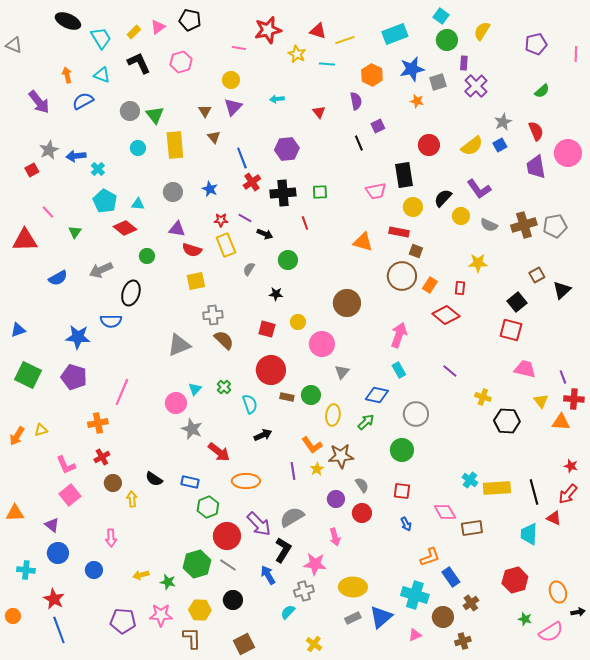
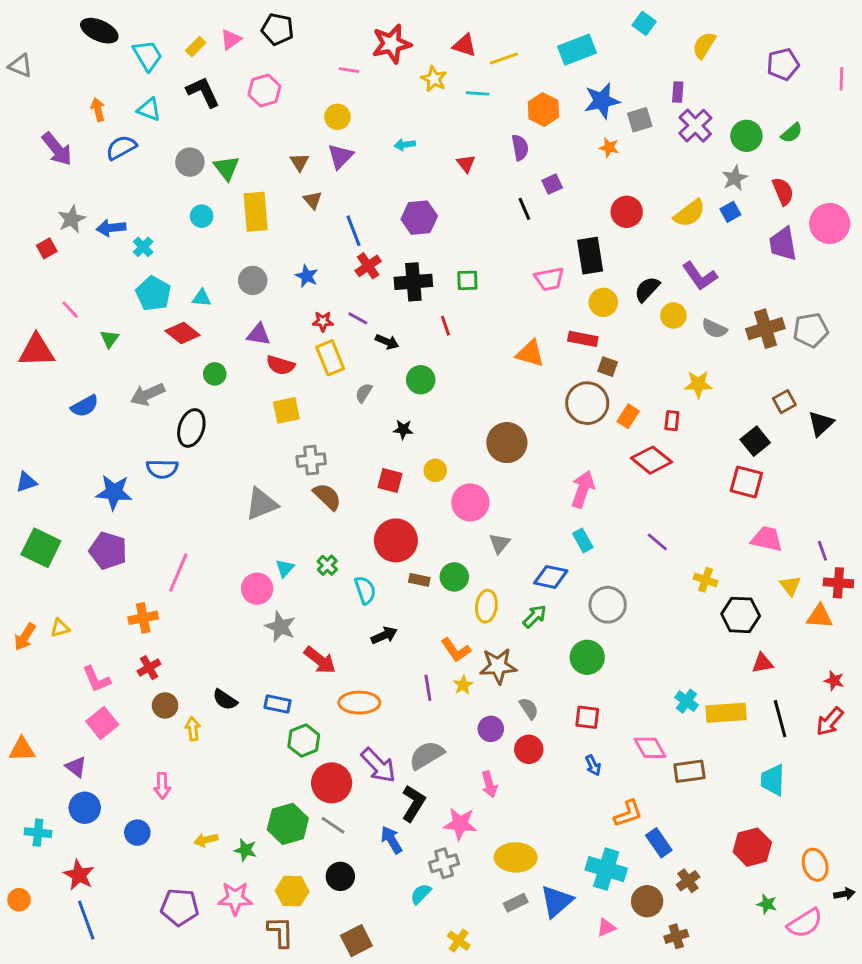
green circle: (447, 40) -> (746, 136), moved
red triangle: (554, 518) -> (762, 663), moved, turned -35

